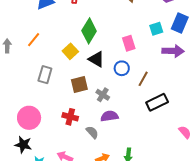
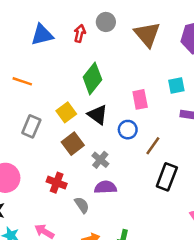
orange line: (34, 40) -> (22, 81), turned 63
yellow square: (70, 51) -> (66, 112), moved
brown square: (79, 84) -> (73, 144), turned -30
black rectangle: (157, 102) -> (167, 177), turned -50

